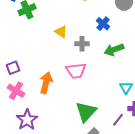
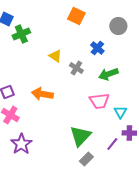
gray cross: (82, 44) -> (76, 68), turned 32
pink trapezoid: (76, 71) -> (99, 101), moved
orange arrow: (46, 83) -> (42, 94), moved, turned -95

